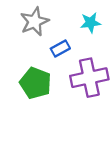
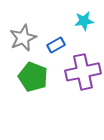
gray star: (34, 22) -> (23, 38), moved

